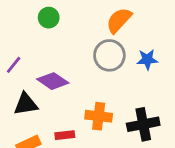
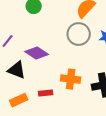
black triangle: (26, 104) -> (17, 70), turned 30

